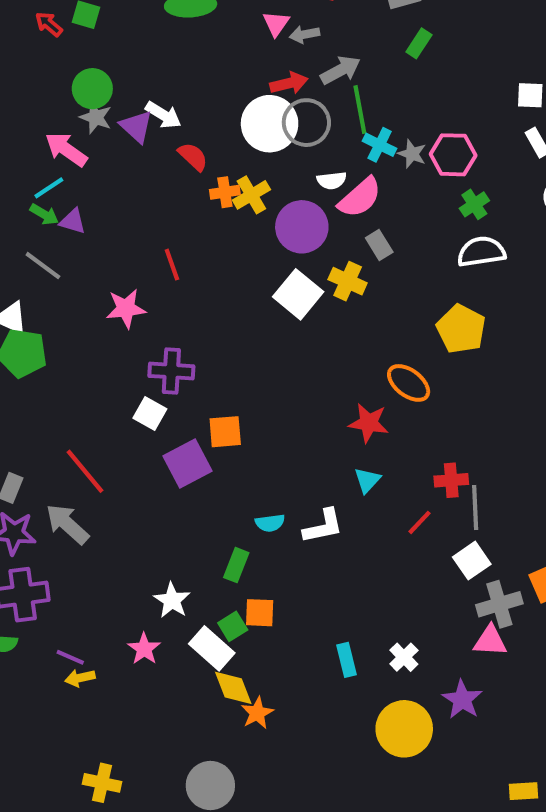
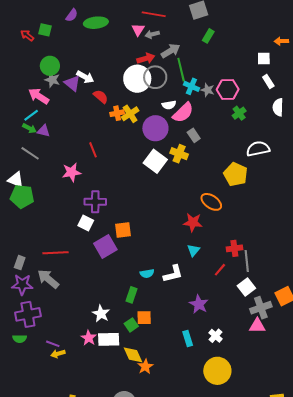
white semicircle: (481, 252) -> (258, 149), moved
red line: (85, 471) -> (55, 253), turned -50
white rectangle: (212, 648) -> (109, 339), moved, turned -40
purple star: (462, 700) -> (199, 304), moved

